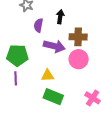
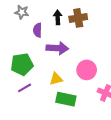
brown cross: (78, 37) -> (78, 18), moved
pink circle: (79, 59) -> (87, 70), moved
purple line: (16, 78) -> (25, 88), turned 72

